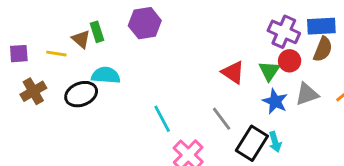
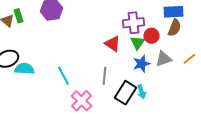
purple cross: (284, 32) -> (134, 23), moved, turned -30
cyan semicircle: (106, 75) -> (25, 69), moved
blue star: (275, 101) -> (142, 64), turned 30
gray line: (222, 119) -> (105, 76), turned 42

